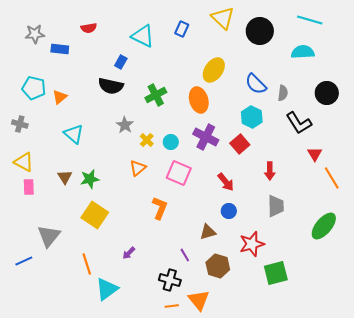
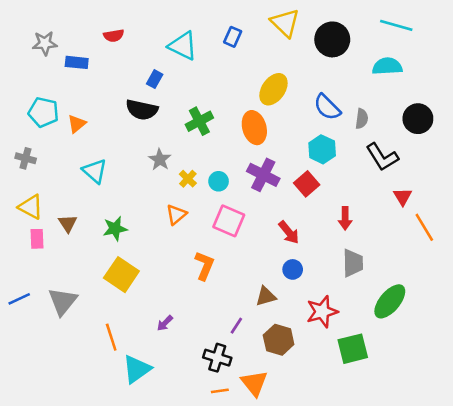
brown triangle: (65, 177) -> (68, 223), moved
green ellipse: (324, 226) -> (390, 301), moved
purple line: (185, 255) -> (236, 326), turned 64
blue line: (24, 261) -> (19, 299), moved

